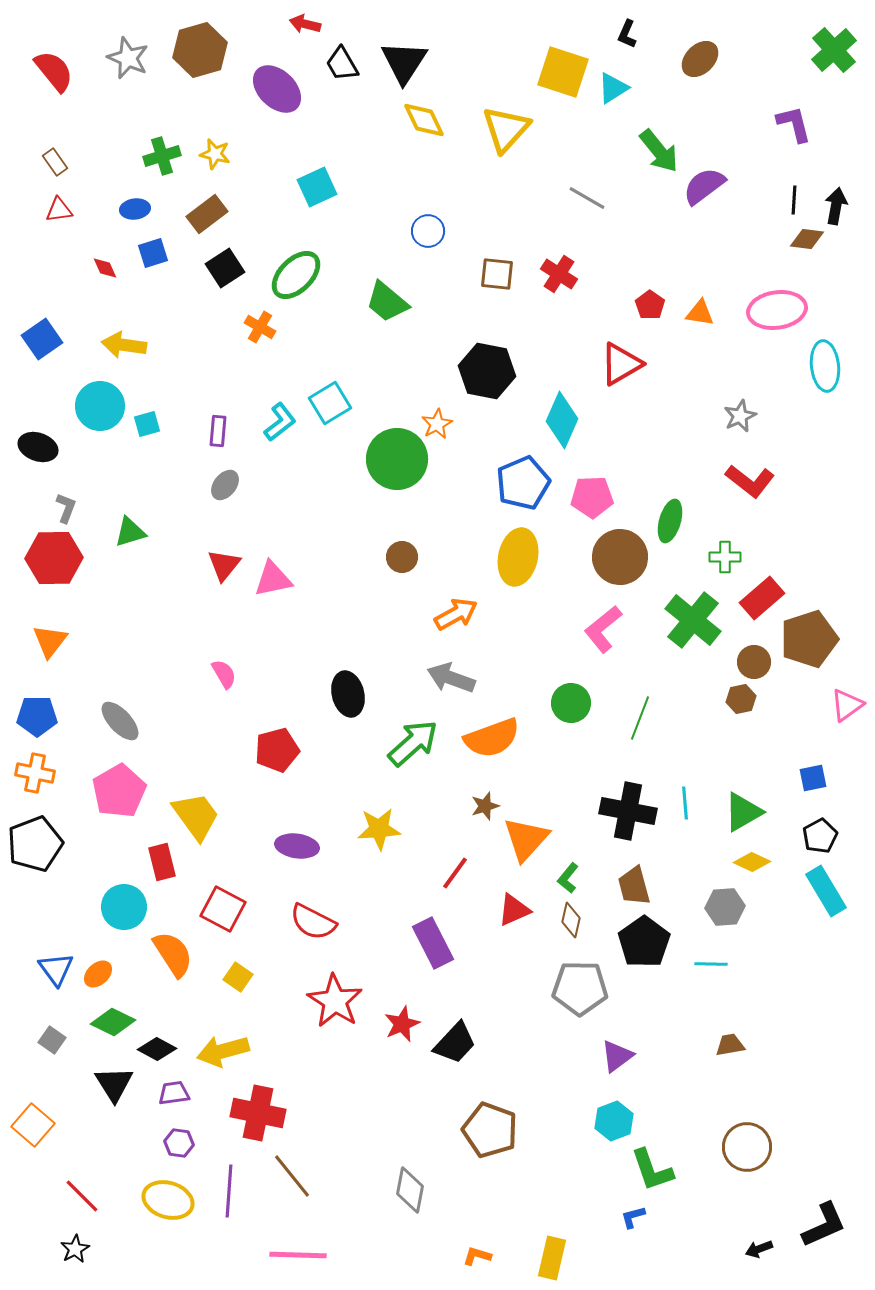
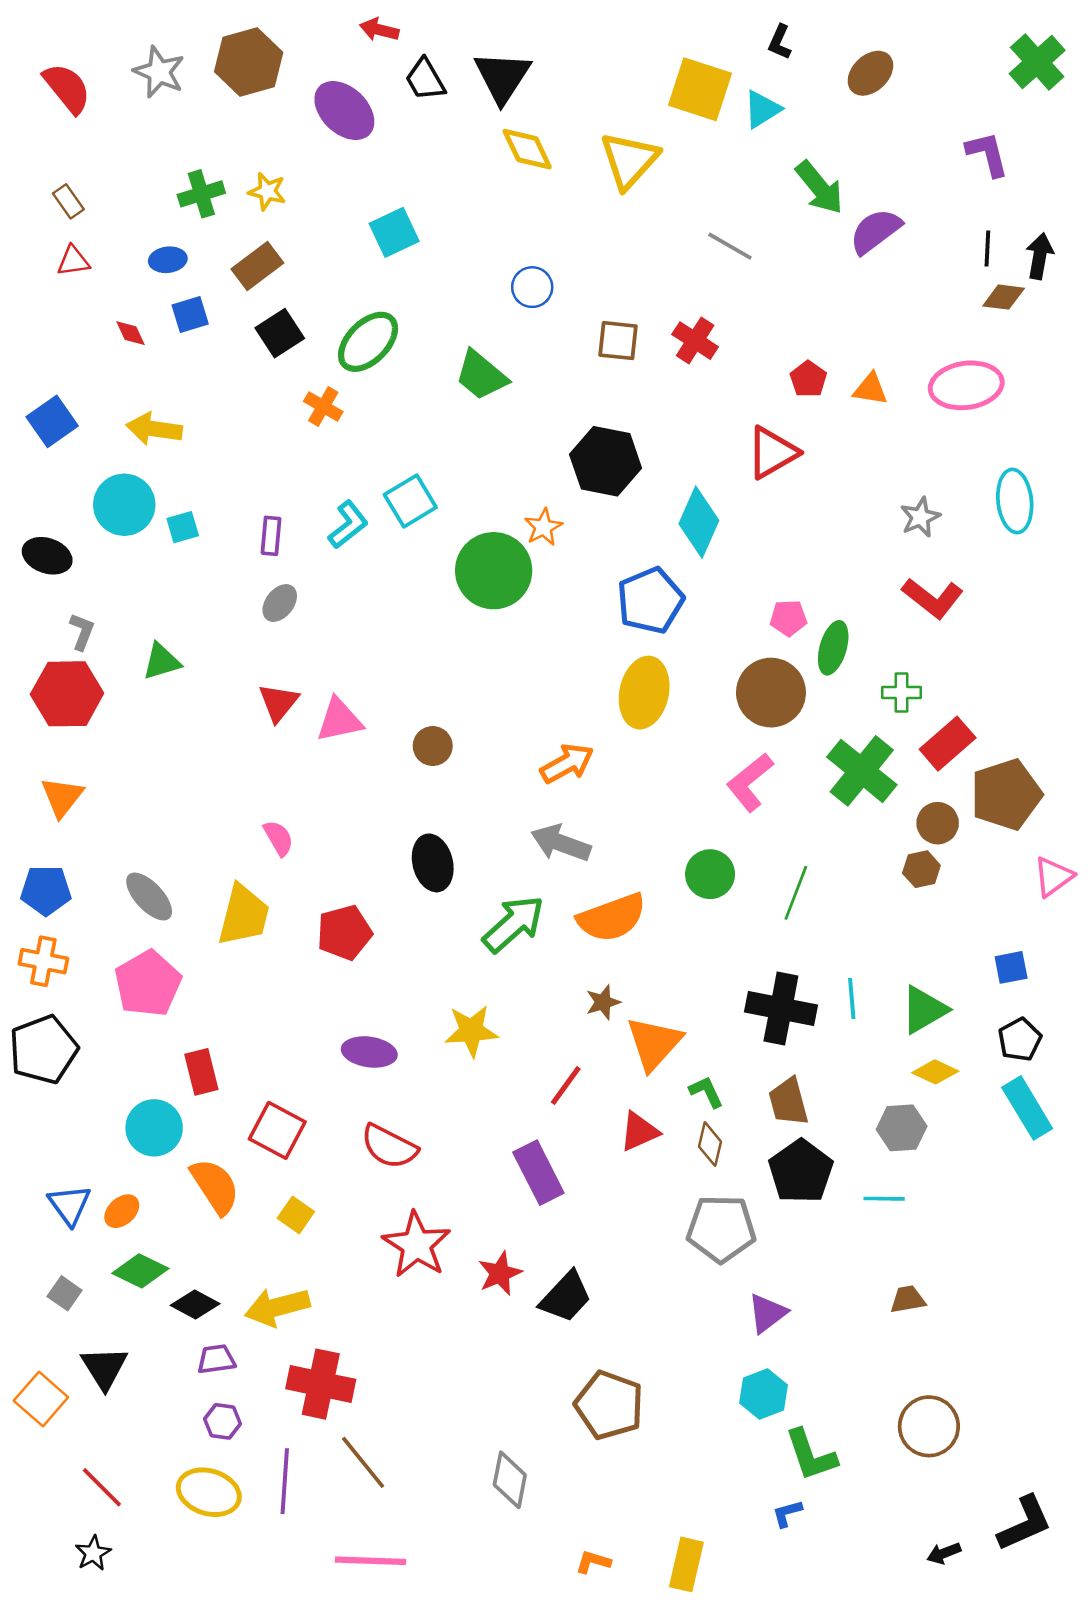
cyan ellipse: (825, 366) -> (1015, 501), moved
pink pentagon: (592, 497) -> (788, 618), moved, size x0.7
brown circle: (402, 557) -> (433, 746), moved
yellow trapezoid: (196, 816) -> (244, 915), moved, turned 50
green L-shape: (568, 878) -> (706, 1092), turned 116
black triangle: (114, 1084) -> (104, 1368), moved

